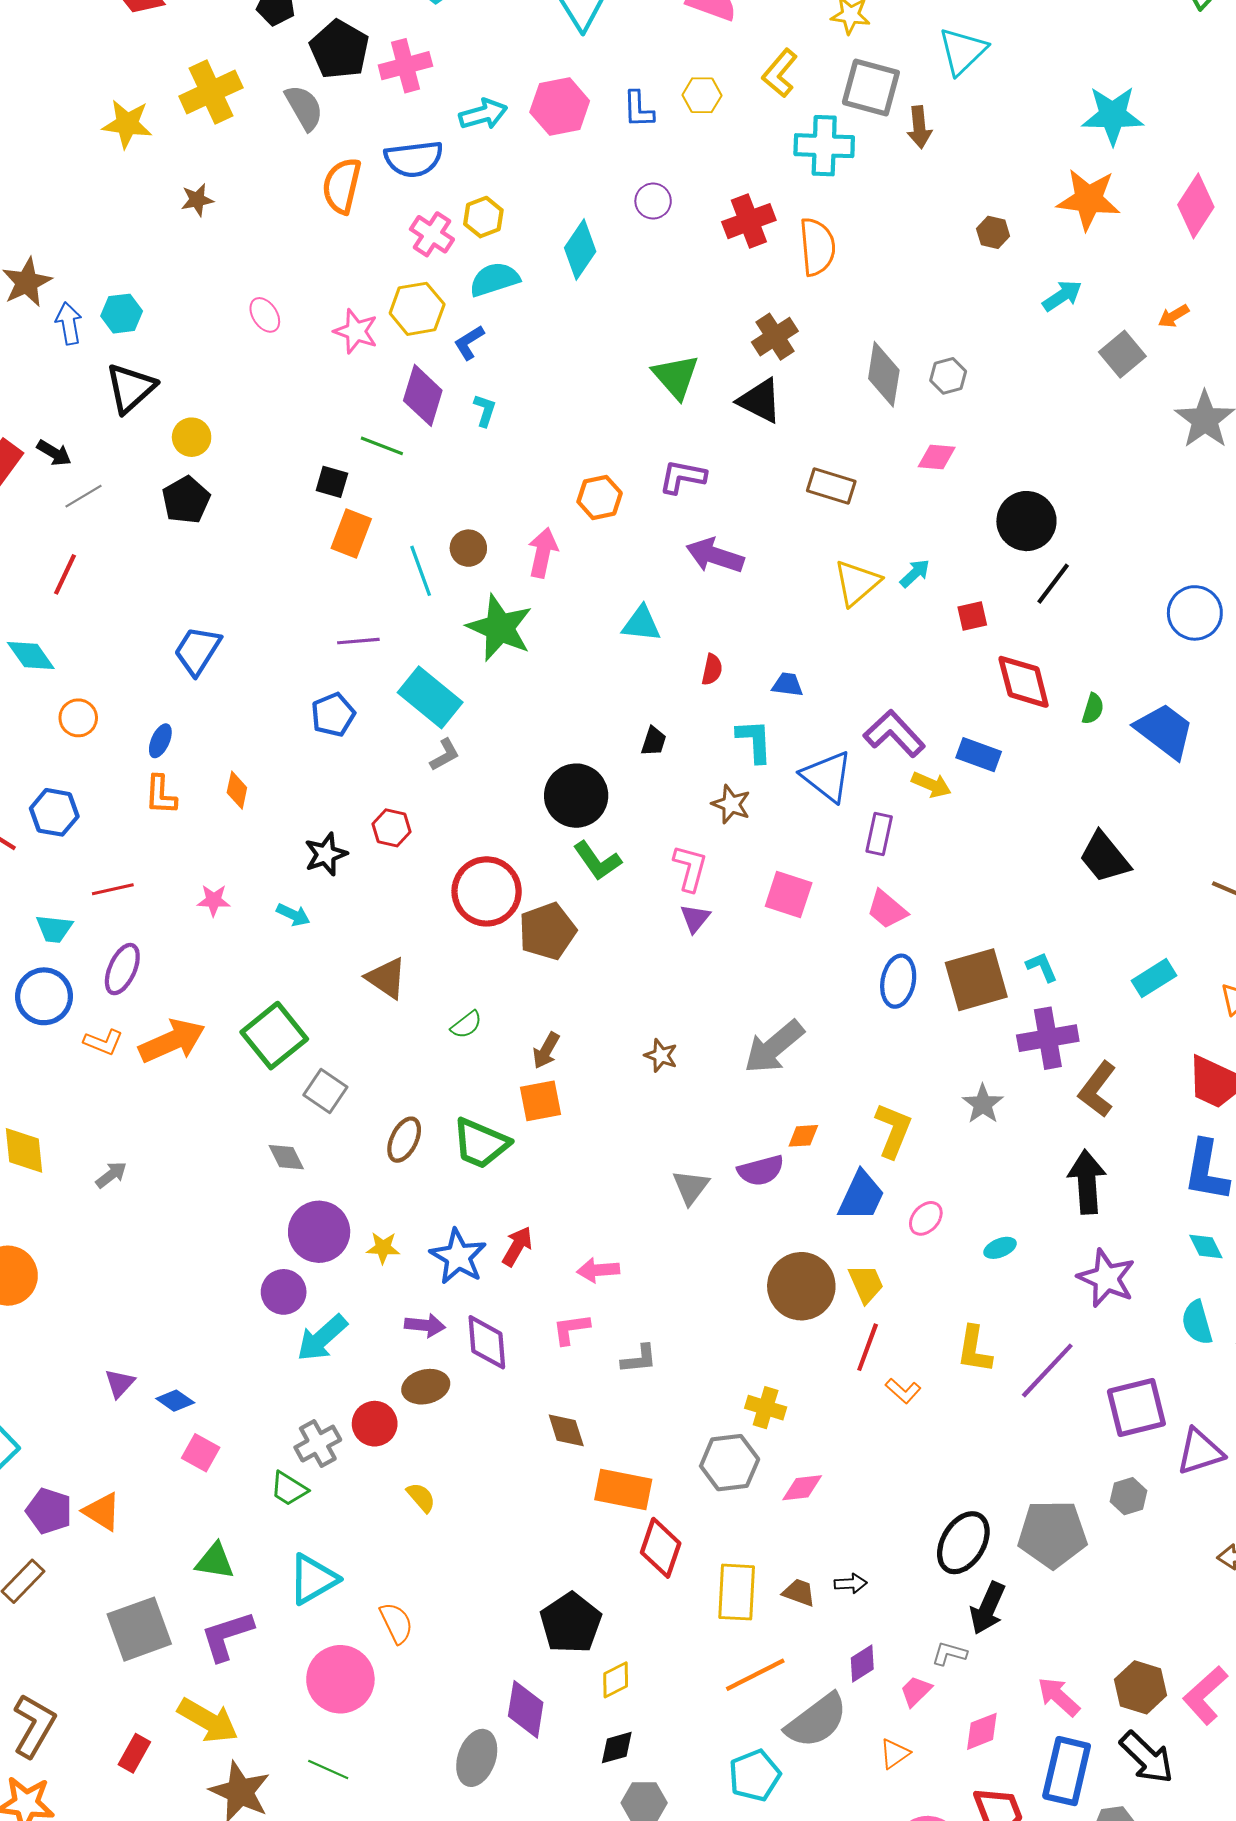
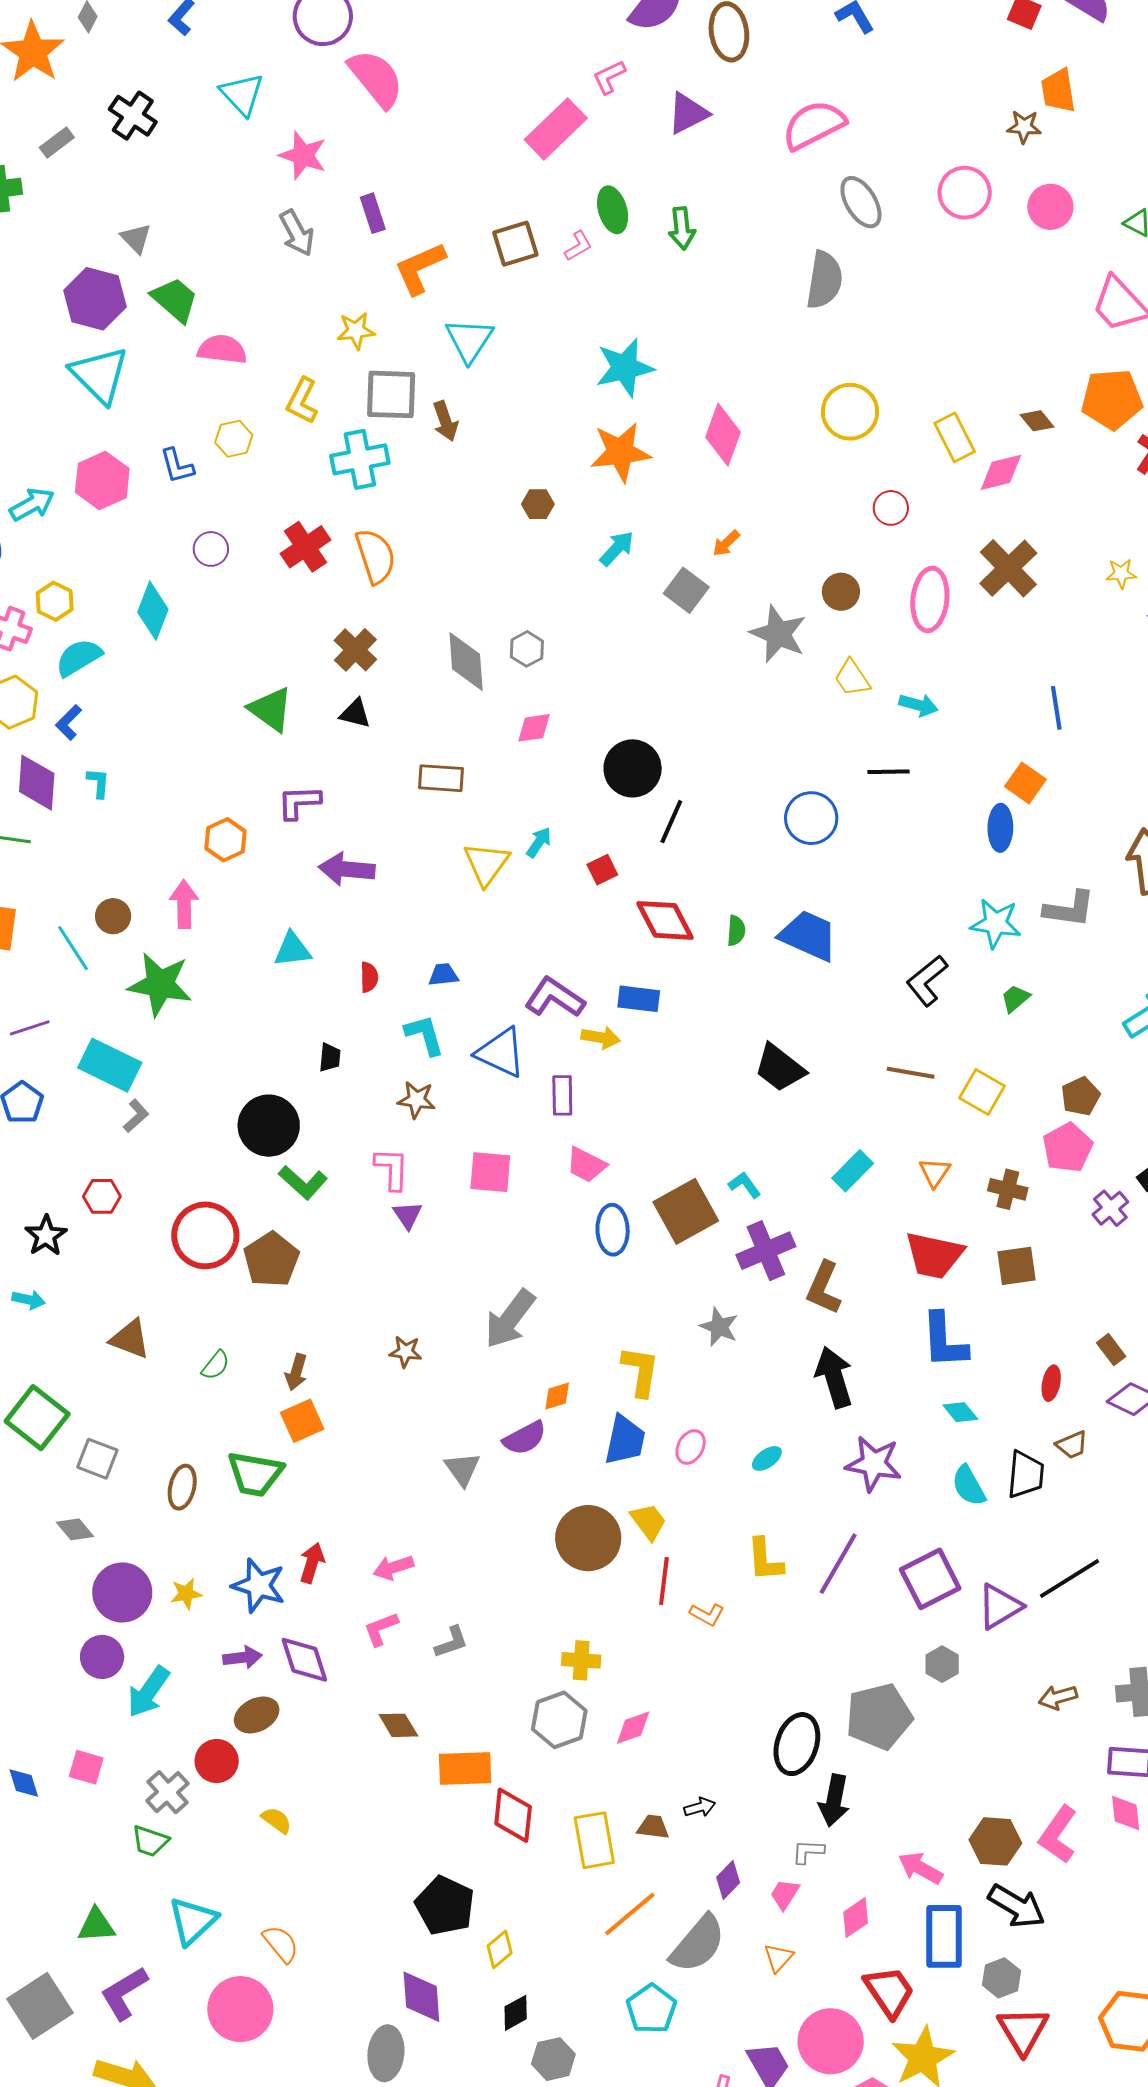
black triangle: (760, 401) -> (355, 714), size x0.7
blue diamond: (175, 1401) -> (24, 1783), turned 51
pink square: (201, 1453) -> (86, 1767), moved

